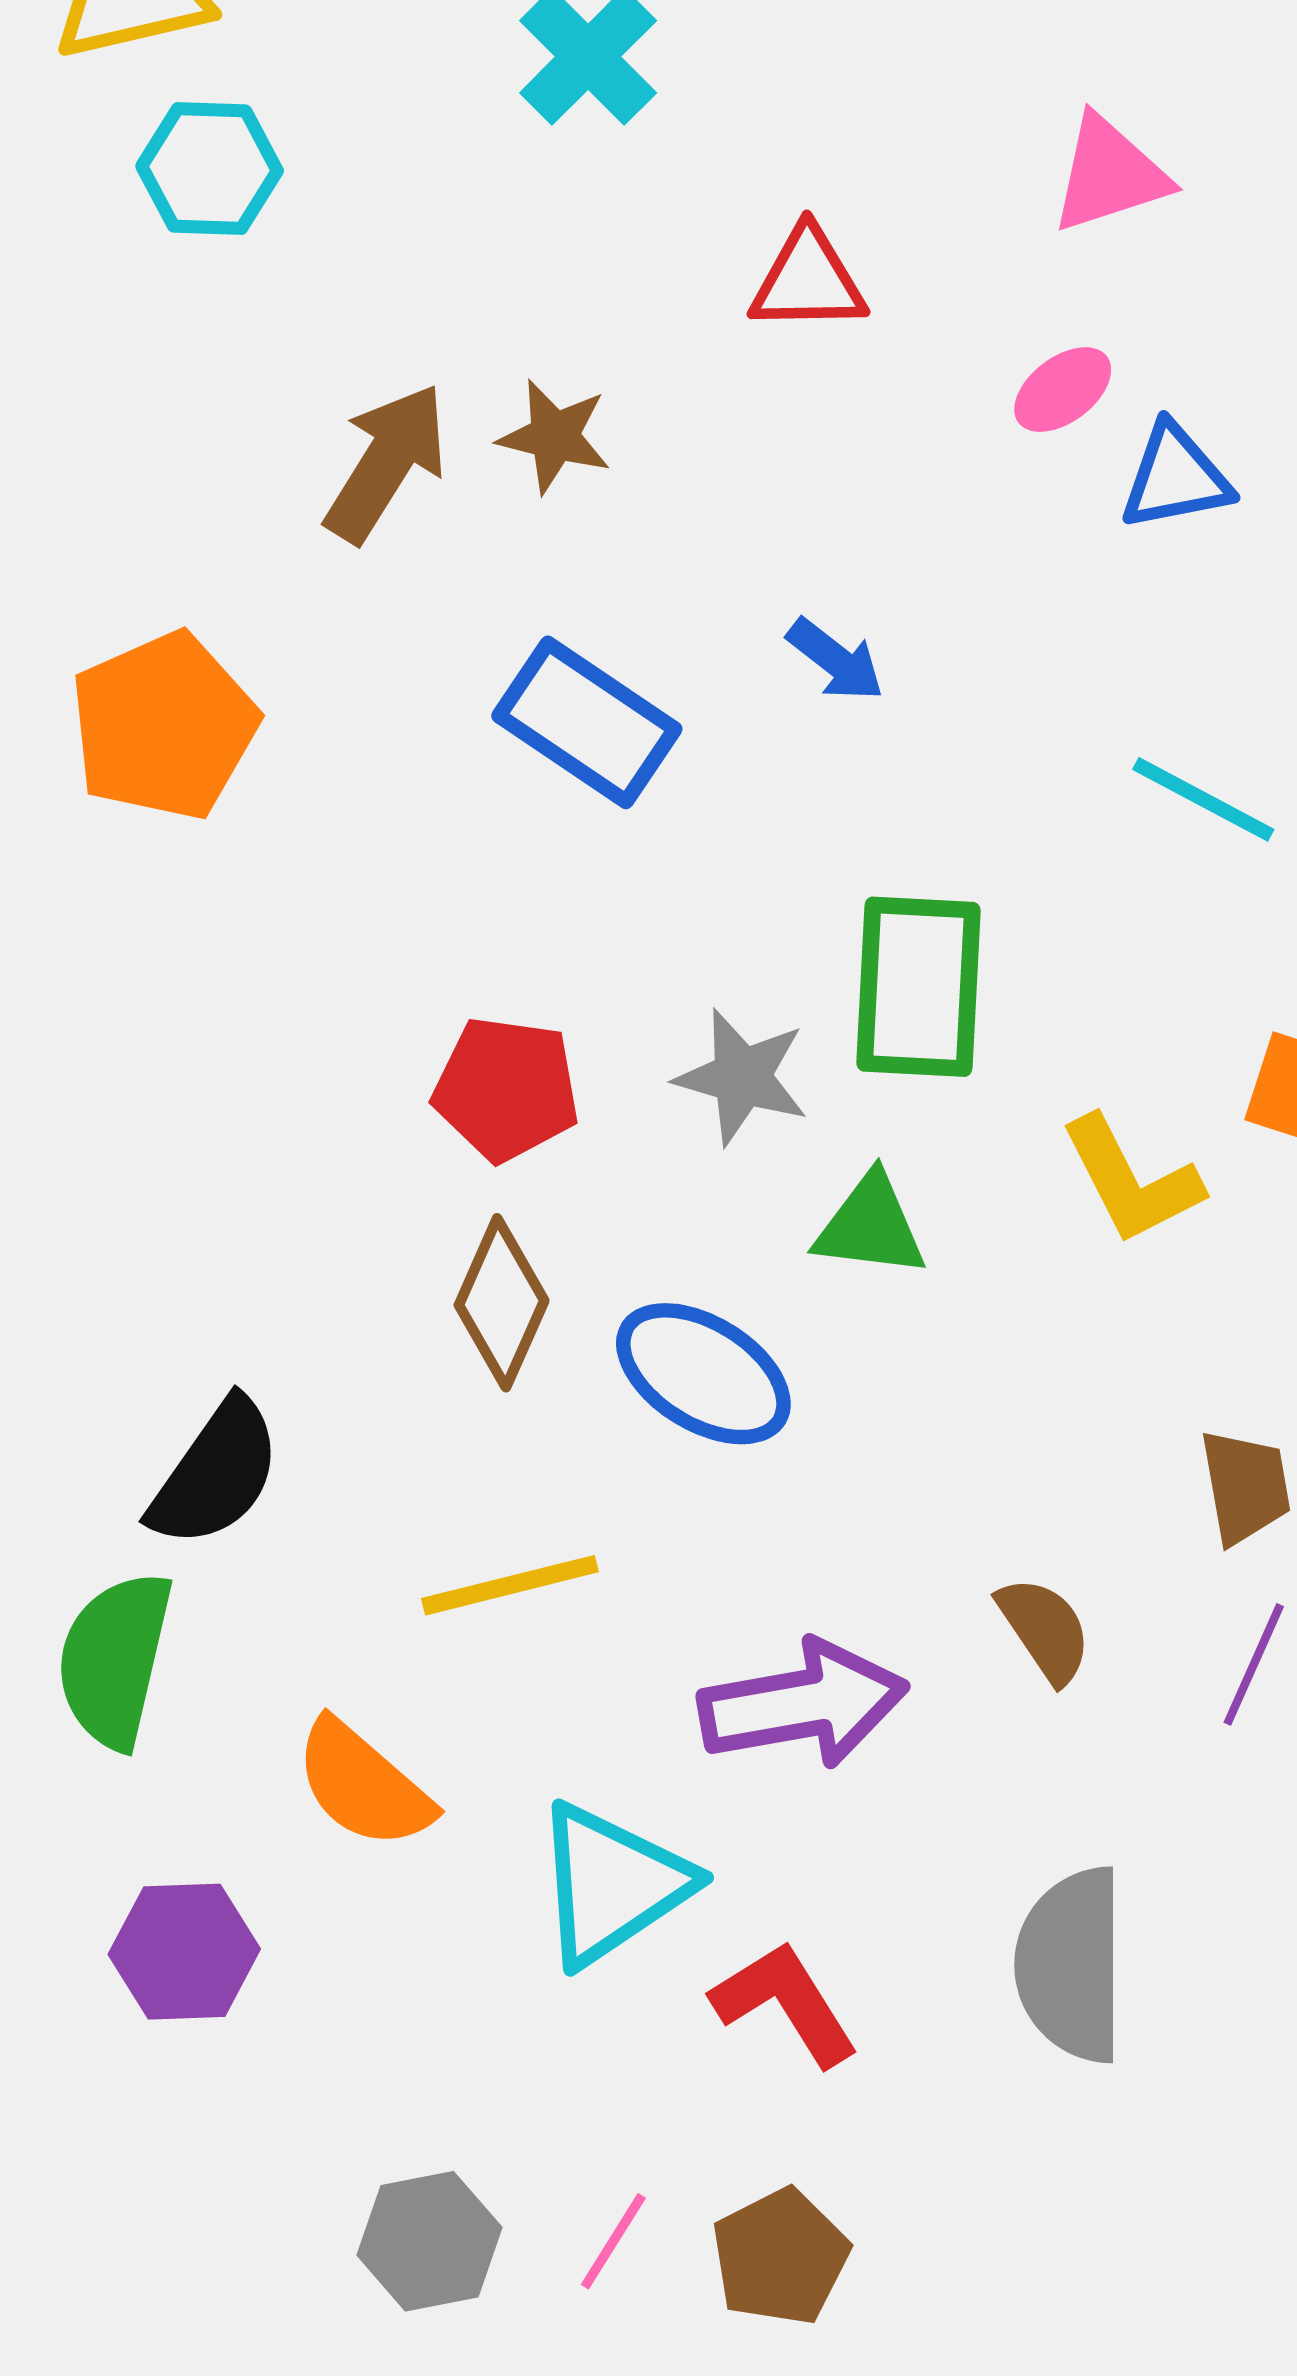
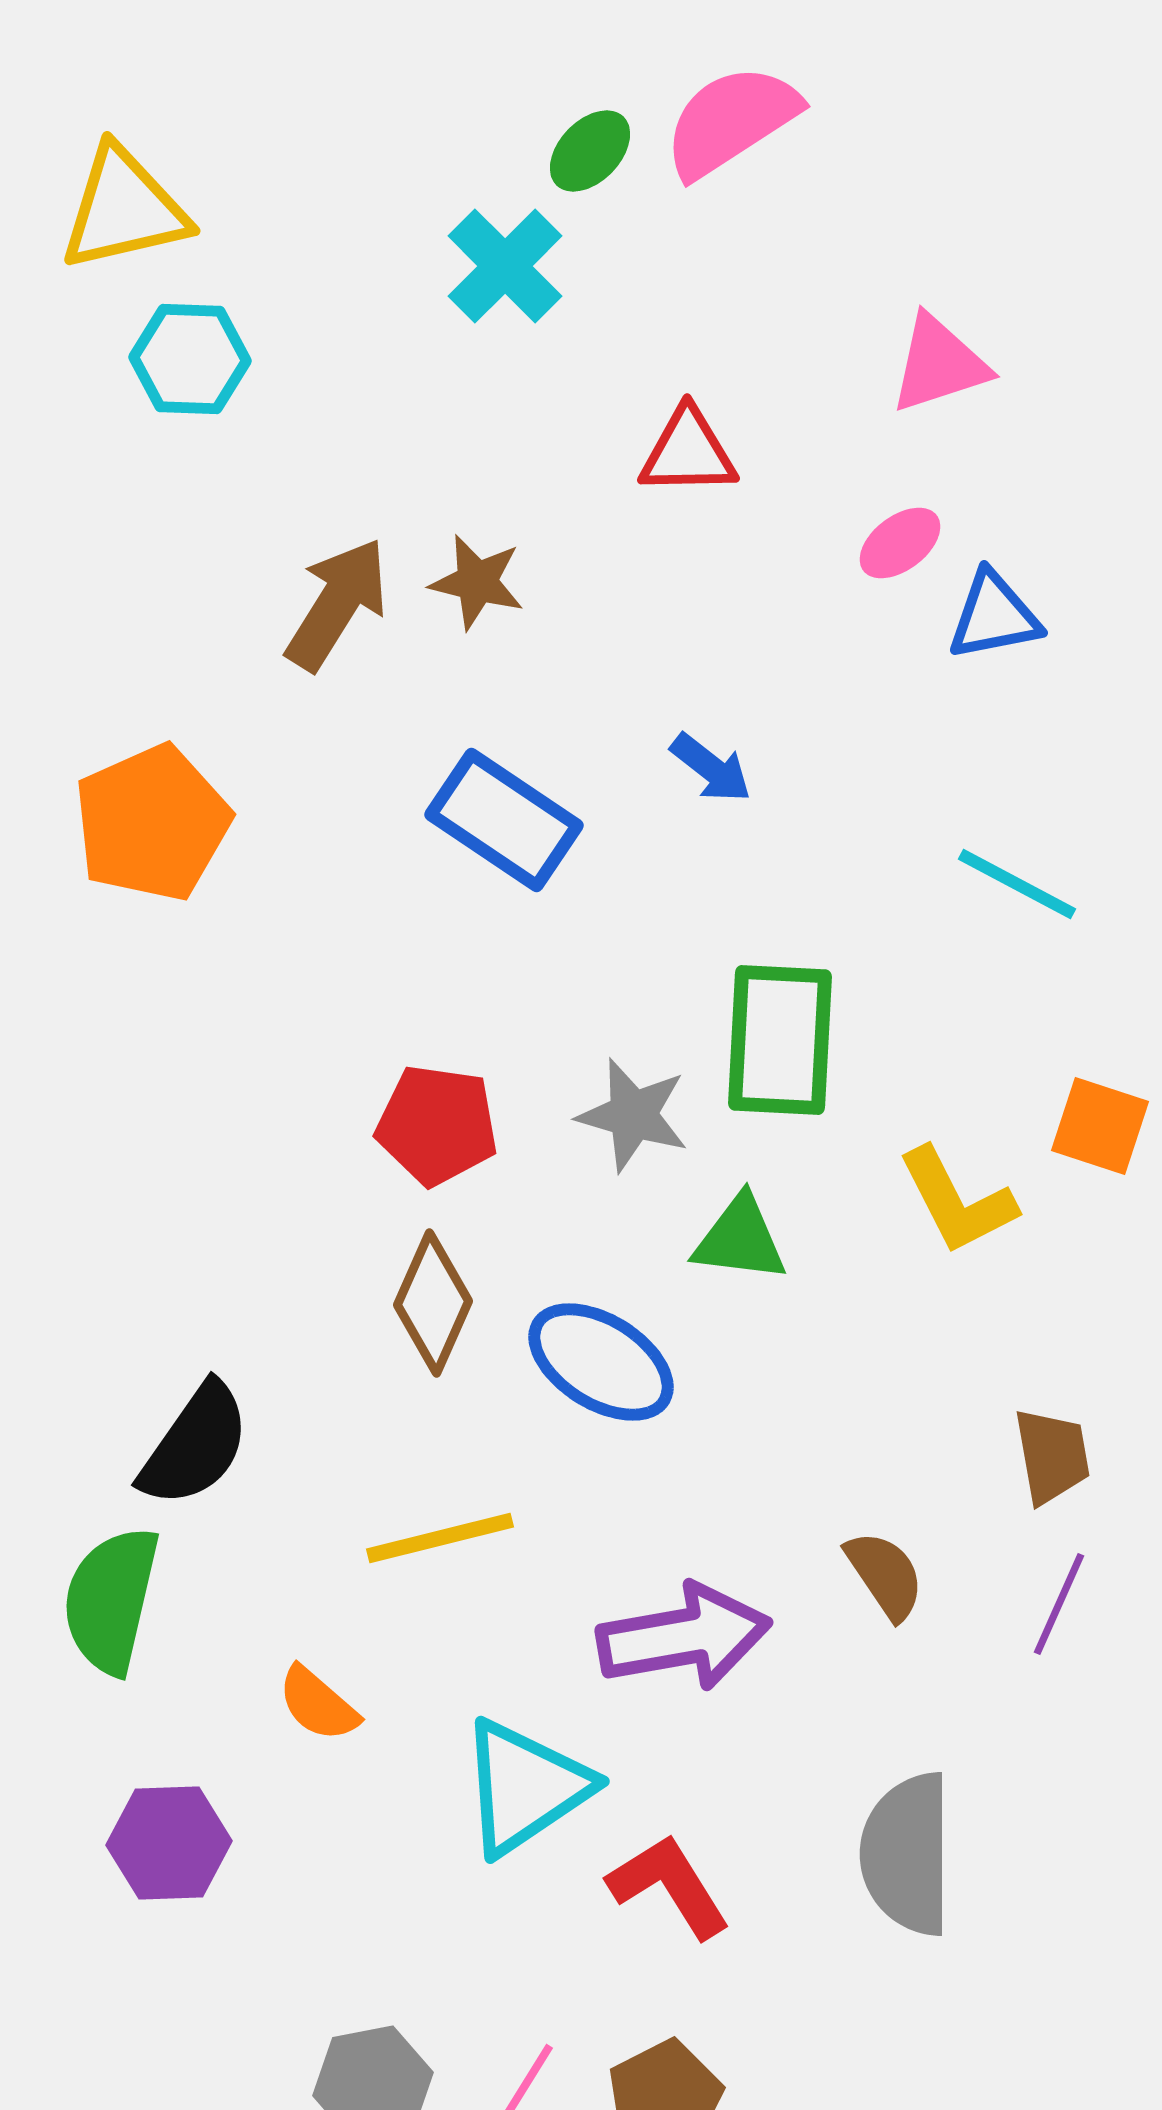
orange semicircle: (363, 1785) -> (318, 1704), size x0.7

